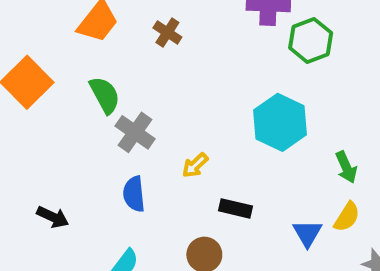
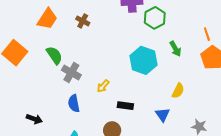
green arrow: (346, 167) -> (175, 49), moved
yellow semicircle: (347, 217) -> (178, 91), moved

